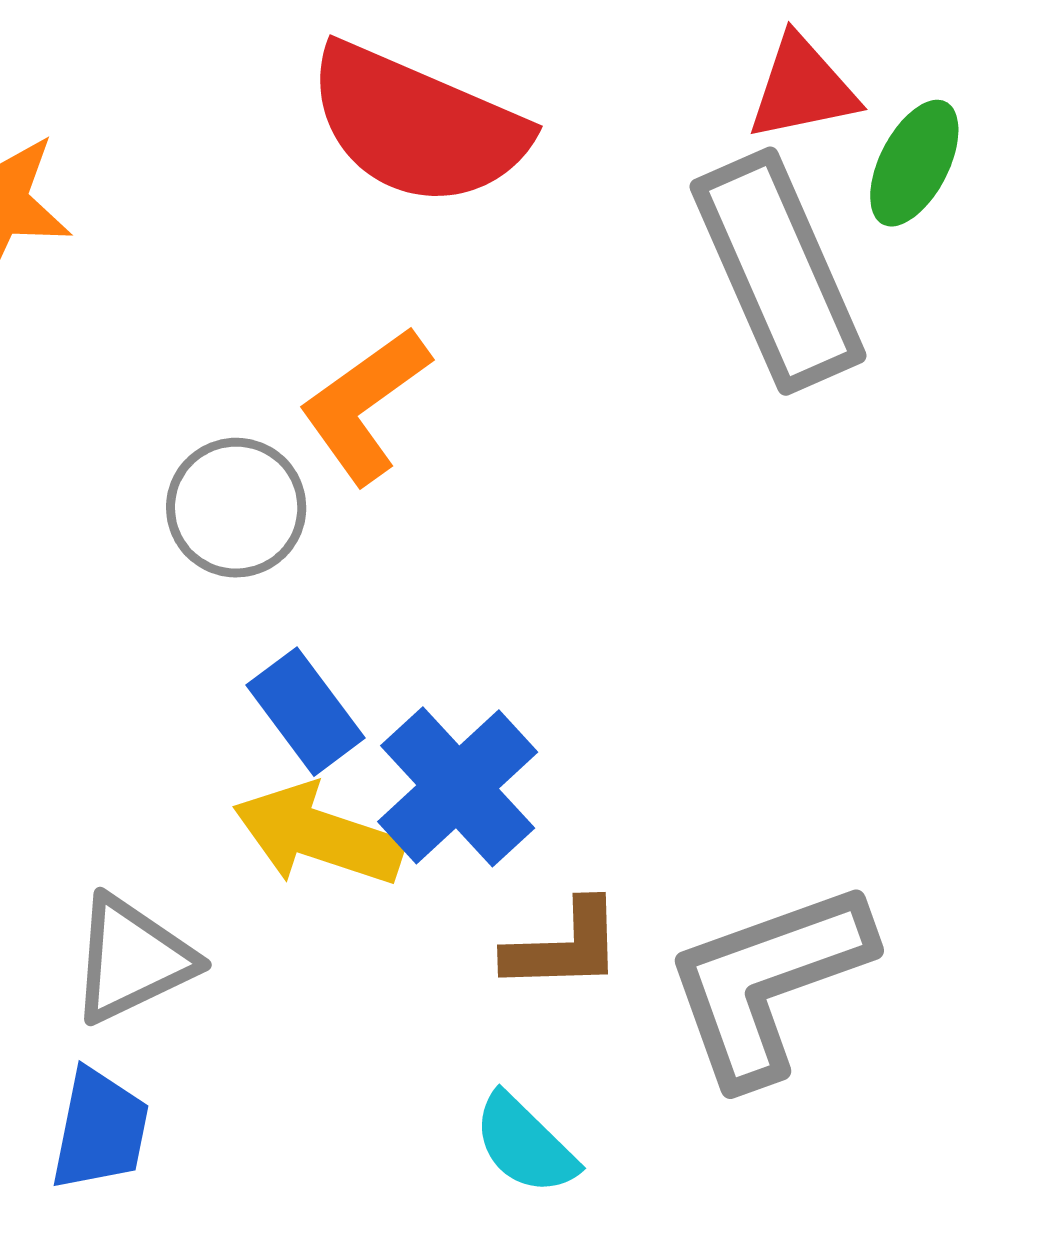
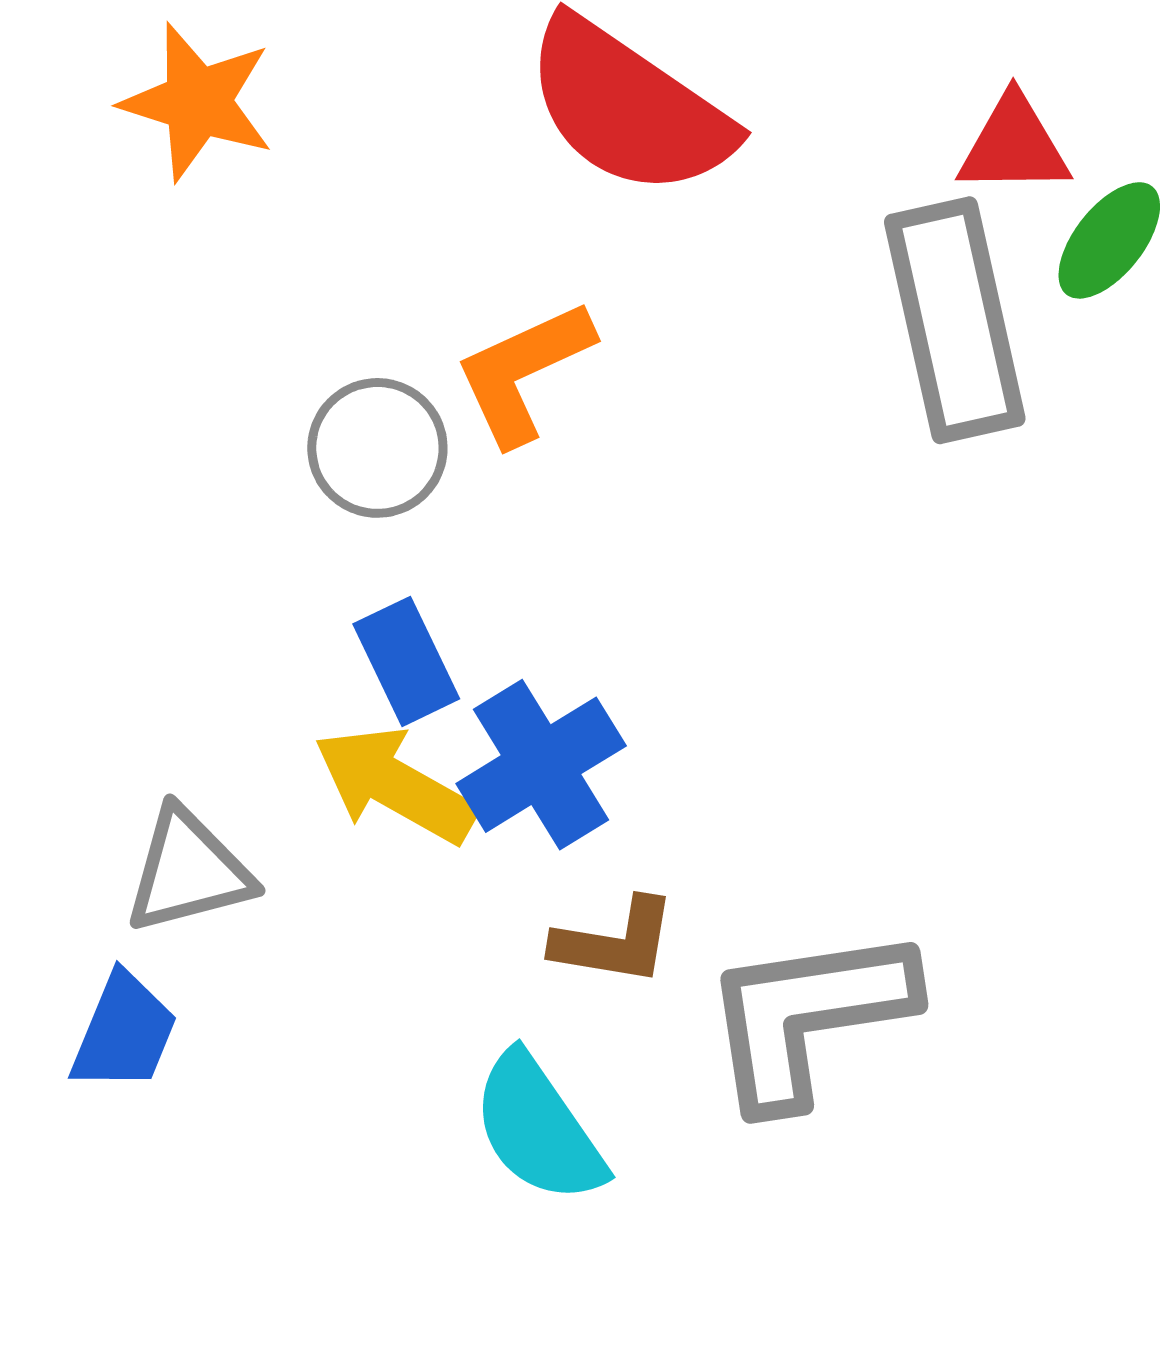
cyan semicircle: (525, 1144) -> (538, 1128), size x1.4

